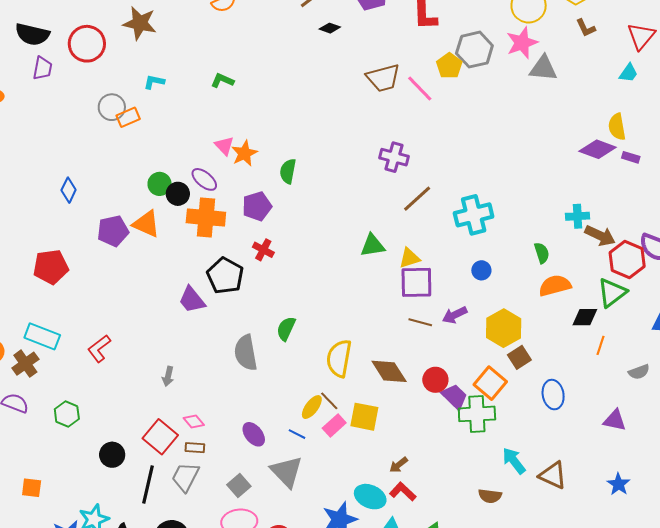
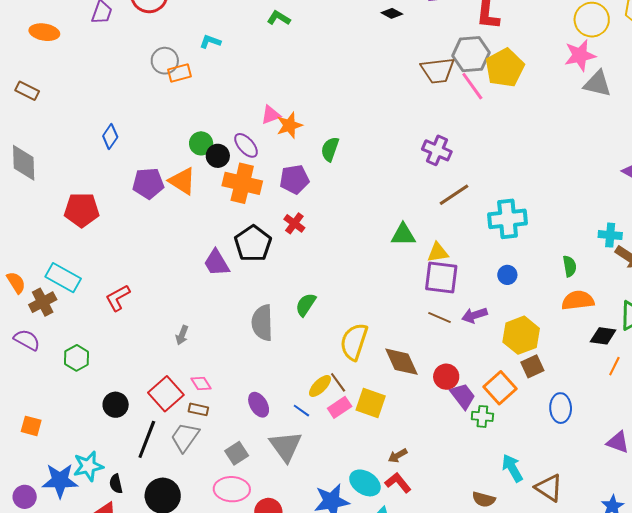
gray hexagon: (474, 50) -> (471, 54), moved
yellow pentagon: (449, 66) -> (505, 68), size x1.5
green L-shape: (222, 80) -> (279, 18), moved
pink triangle: (224, 146) -> (271, 115), turned 45
green cross: (477, 414) -> (482, 416), size x0.6

